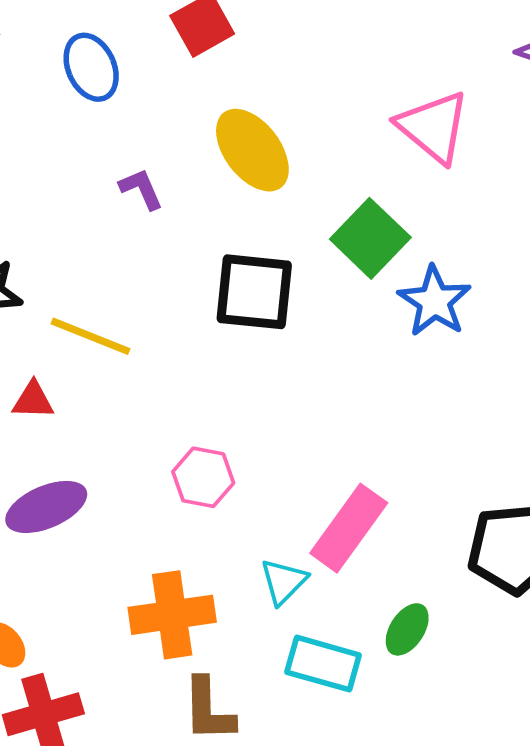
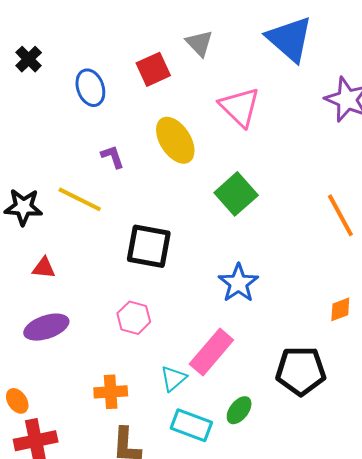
pink triangle: (433, 127) -> (240, 107), moved
black square: (254, 292) -> (149, 246), moved
blue star: (435, 301) -> (238, 283), moved
yellow line: (91, 336) -> (80, 199), moved
orange cross: (172, 615) -> (111, 392), size x0.7

